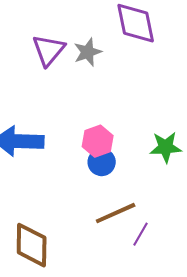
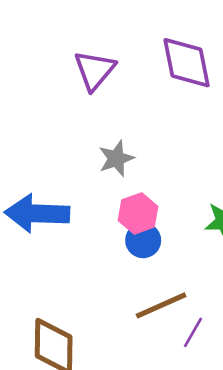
purple triangle: (49, 50) -> (95, 70), moved
gray star: (88, 52) -> (116, 158), moved

